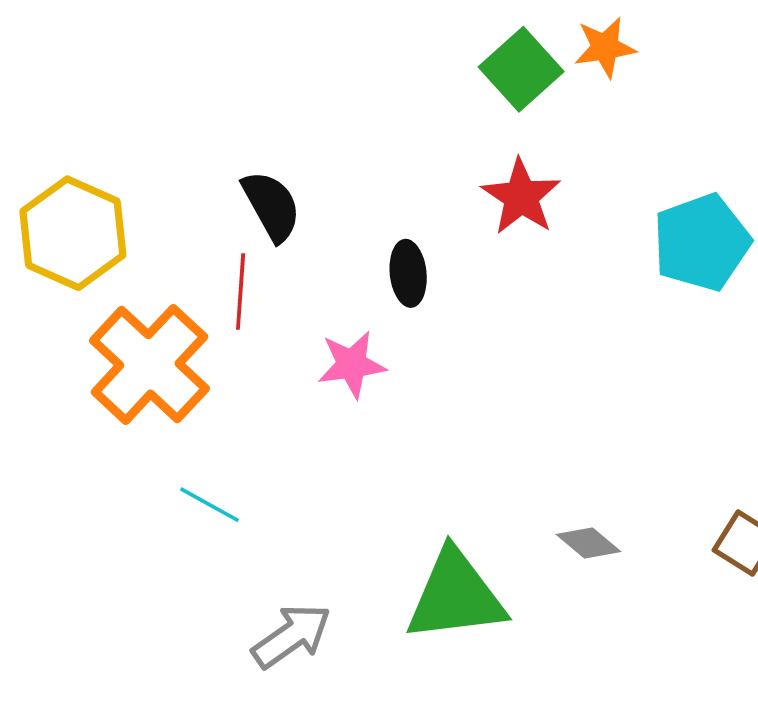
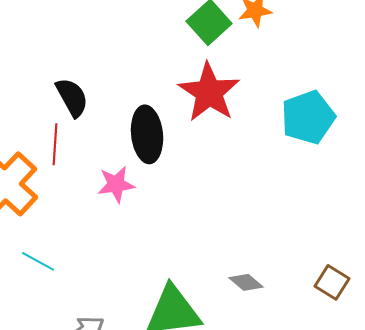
red star: (521, 197) -> (209, 92), size x1.4
black ellipse: (408, 273) -> (147, 134), size x1.6

